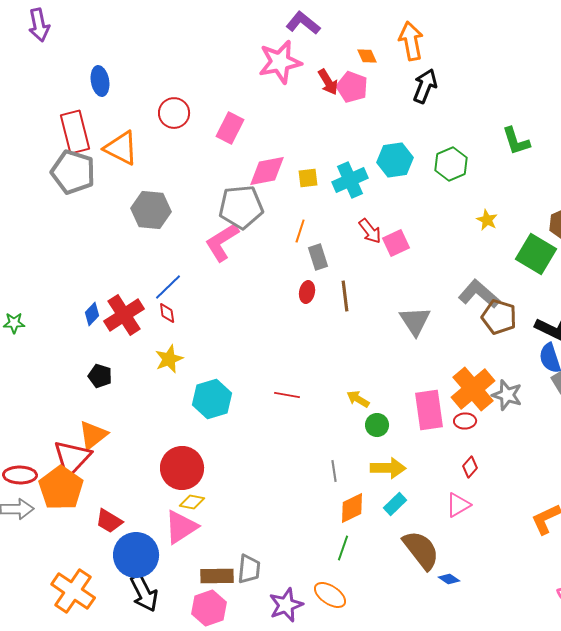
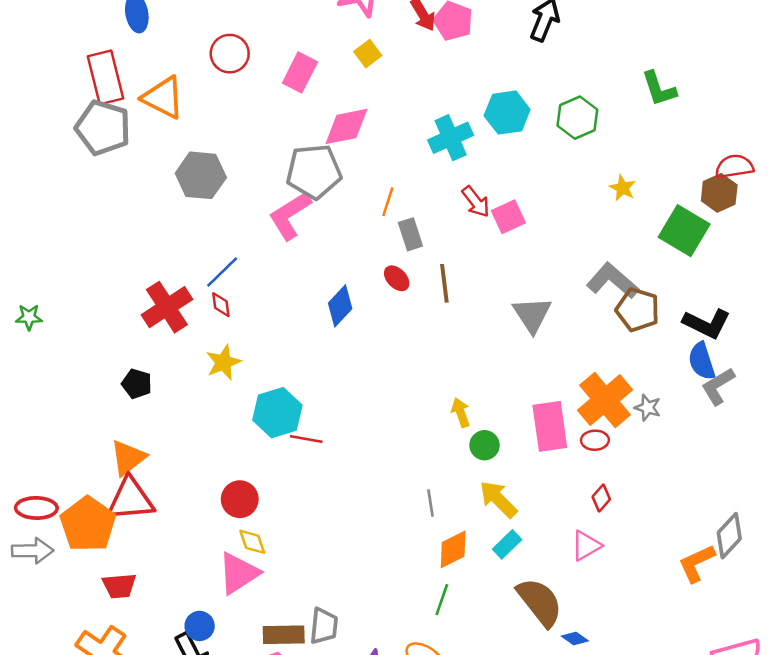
yellow square: (308, 178) -> (368, 54), moved, turned -30
red ellipse: (307, 292) -> (397, 278), turned -55
blue diamond: (92, 314) -> (340, 306), moved, size x1.4
red line: (287, 395) -> (306, 439), moved
gray star: (507, 395) -> (648, 408), size x0.7
yellow arrow: (358, 399) -> (461, 413), turned 40
red triangle: (72, 458) -> (131, 499), moved, turned 42
red circle: (182, 468) -> (240, 499), size x0.7
yellow arrow: (388, 468) -> (498, 499), turned -136
yellow diamond: (192, 502) -> (252, 542), turned 60
red trapezoid: (109, 521) -> (119, 586), moved, turned -36
blue circle: (136, 555) -> (200, 626), moved, size x0.5

